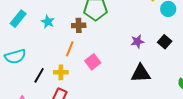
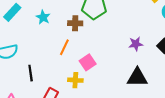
yellow cross: (61, 72) -> (75, 80), moved
black line: (39, 75) -> (31, 73), turned -42

